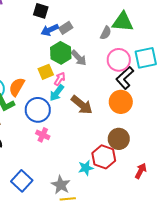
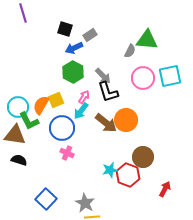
gray rectangle: (66, 28) -> (90, 35), moved
green hexagon: (61, 53) -> (73, 72), moved
yellow square: (46, 72) -> (56, 100), moved
black L-shape: (125, 78) -> (108, 92), moved, turned -65
orange circle: (121, 102) -> (126, 120), moved
cyan star: (86, 168) -> (110, 170), moved

